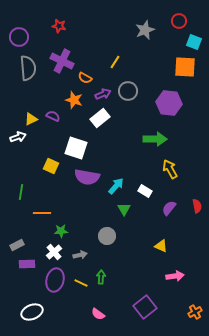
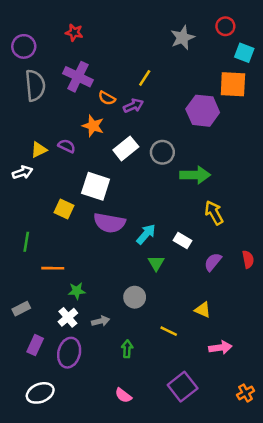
gray circle: (128, 91) -> (162, 152), moved
purple arrow: (103, 94) -> (133, 106), moved
purple hexagon: (169, 103) -> (203, 111), moved
purple rectangle: (27, 264) -> (35, 345), moved, turned -63
yellow line: (81, 283) -> (169, 331), moved

